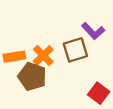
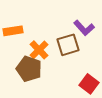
orange rectangle: (14, 57) -> (13, 31), moved

